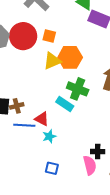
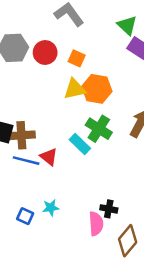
red circle: (23, 36) -> (45, 53), size x0.7
brown cross: (17, 106) -> (21, 135), size x1.5
cyan star: (49, 136) -> (51, 208), moved
blue square: (52, 168) -> (25, 216), moved

